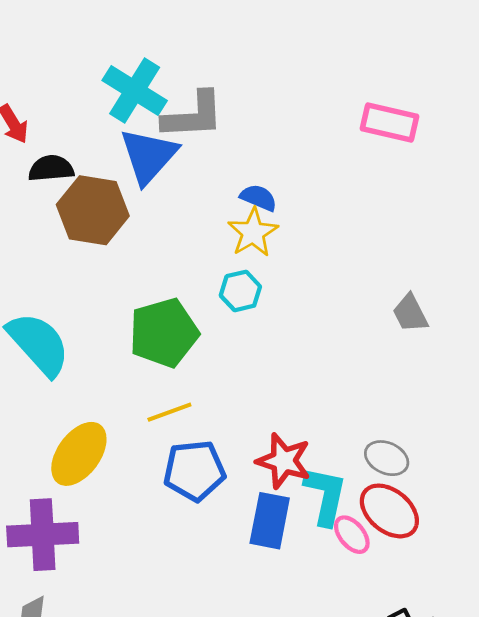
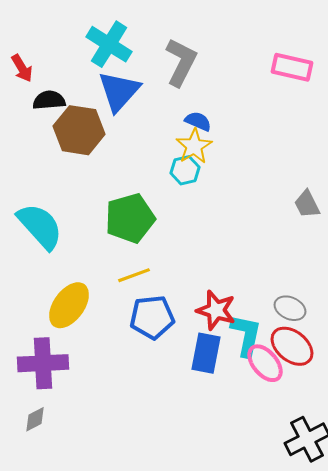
gray L-shape: (193, 116) -> (181, 62), moved, turned -60
cyan hexagon: (240, 291) -> (185, 170), moved
pink ellipse: (352, 535) -> (265, 363), size x1.4

